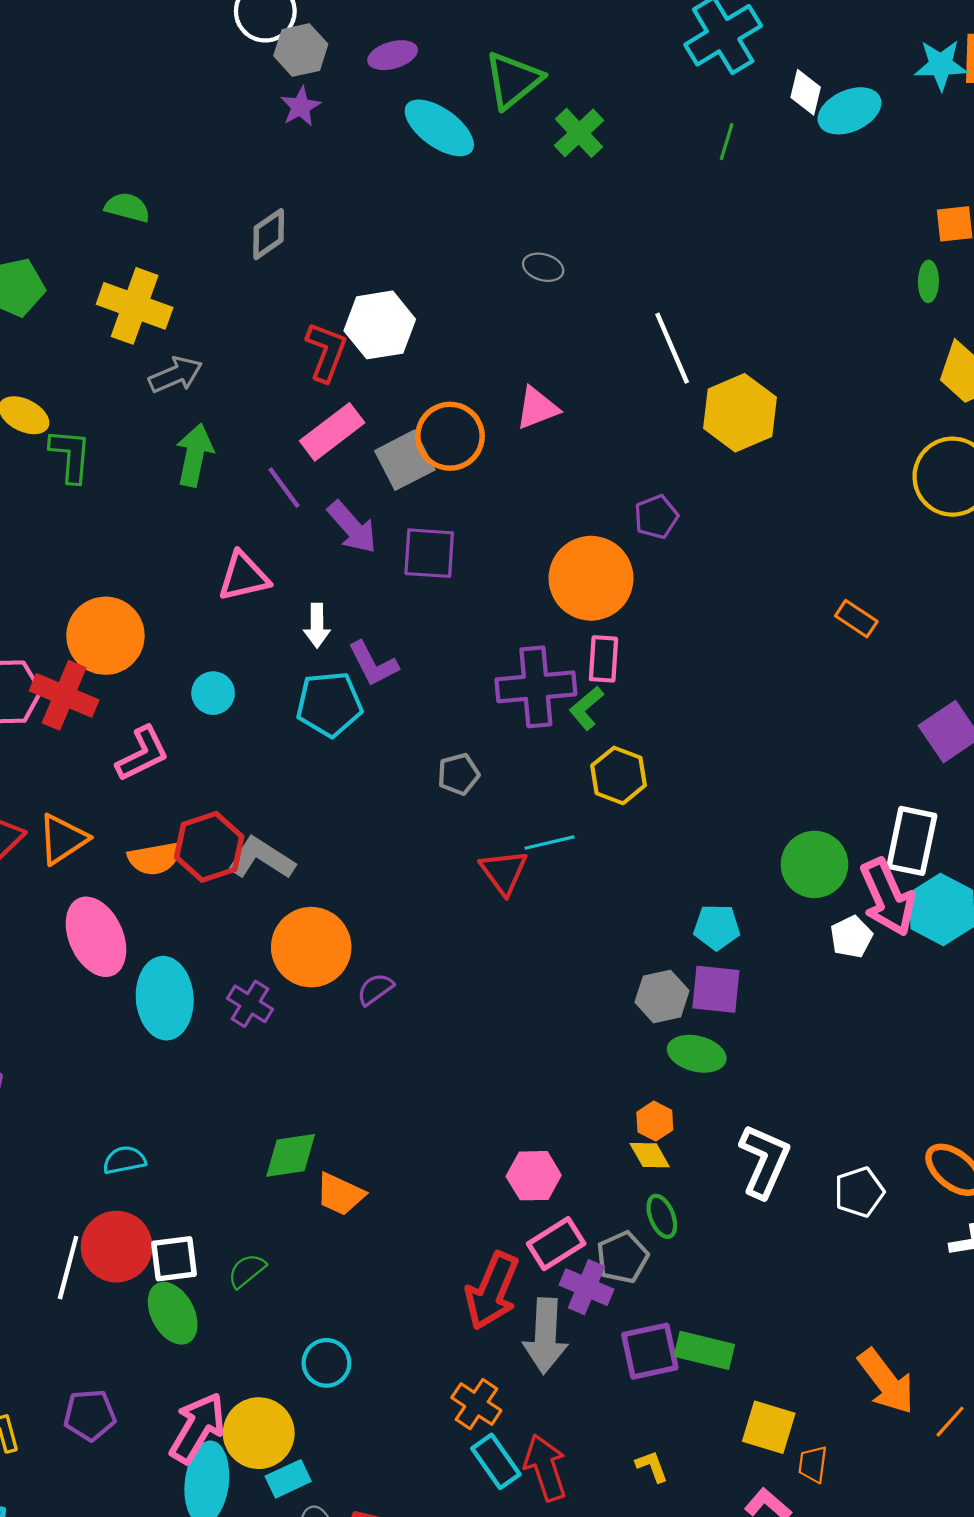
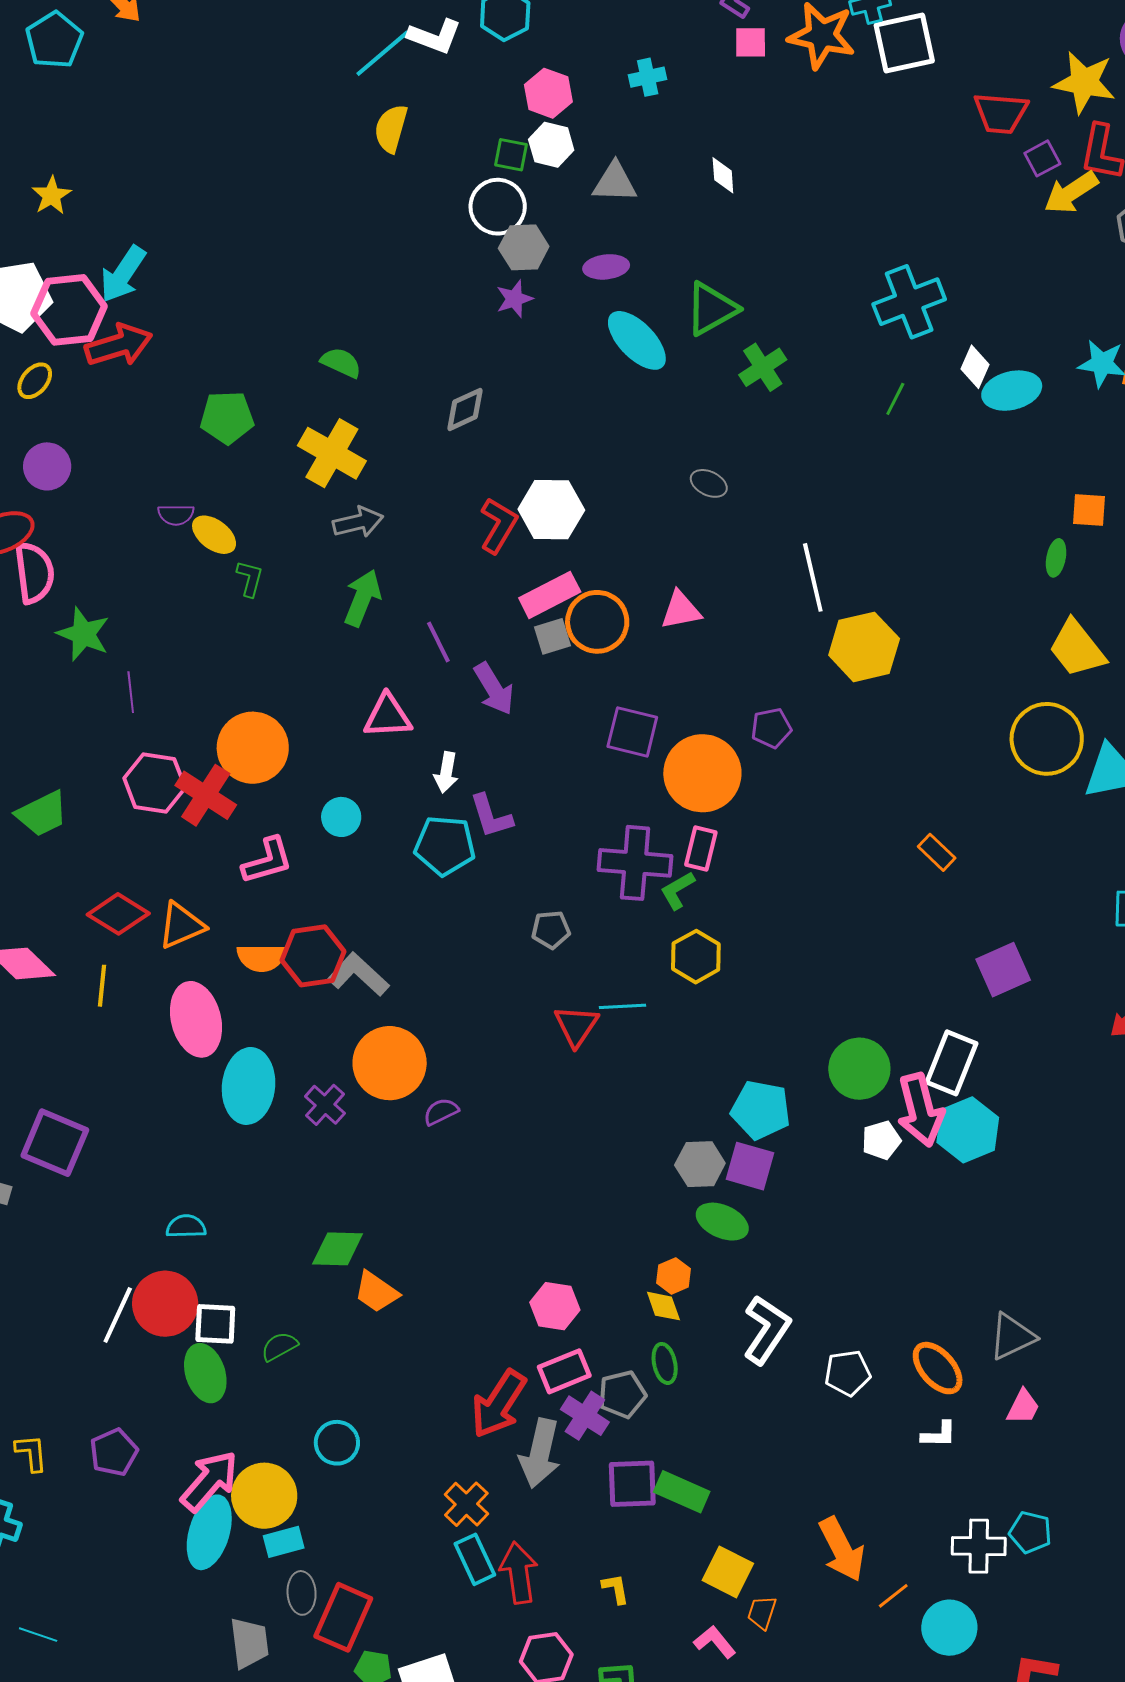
pink rectangle: (332, 432) -> (550, 595), moved
green L-shape: (70, 455) -> (250, 579), size x0.7
gray square: (405, 460) -> (553, 636), size x0.7
purple square: (429, 553) -> (632, 732), moved
cyan pentagon: (717, 927) -> (761, 1110), size x1.4
purple pentagon: (90, 1415) -> (114, 1452), turned -30

